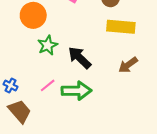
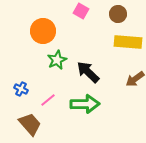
blue cross: (10, 85) -> (21, 89), moved
pink line: (48, 85) -> (48, 100), moved

